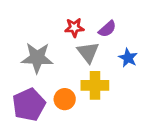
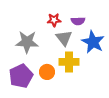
purple semicircle: (107, 29) -> (78, 21), turned 40
blue star: (128, 58) -> (93, 42), size x1.6

